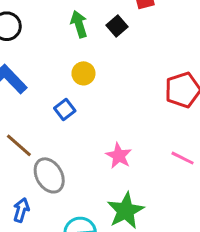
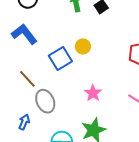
yellow circle: (83, 73) -> (83, 46), moved
blue square: (65, 110) -> (60, 58), size x1.6

